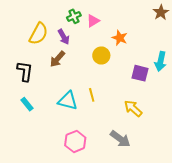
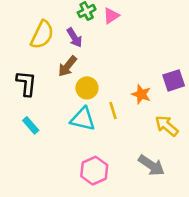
orange star: (120, 38) -> (141, 94), moved
yellow circle: (101, 55) -> (87, 88), moved
purple square: (140, 73) -> (174, 80), turned -30

